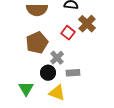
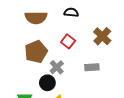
brown cross: (87, 24) -> (102, 36), moved
gray rectangle: (73, 73) -> (92, 67), moved

